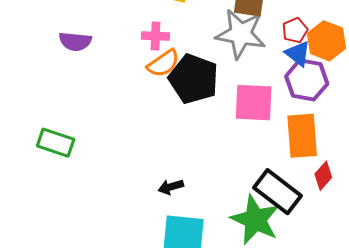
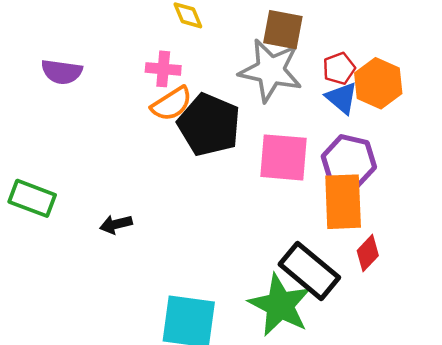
purple hexagon: (307, 80) -> (349, 162), moved
black arrow: (171, 187) -> (116, 224), moved

